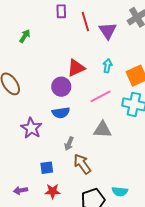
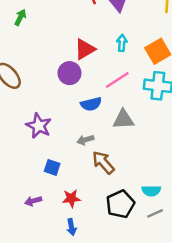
blue semicircle: (61, 113) -> (91, 104), moved
gray arrow: (69, 144) -> (85, 140), turned 56
blue square: (47, 168) -> (52, 167), moved, turned 32

